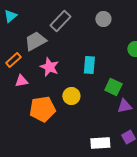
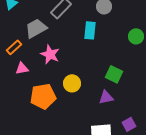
cyan rectangle: (89, 65) -> (90, 30), moved
purple triangle: (124, 106) -> (106, 97), moved

